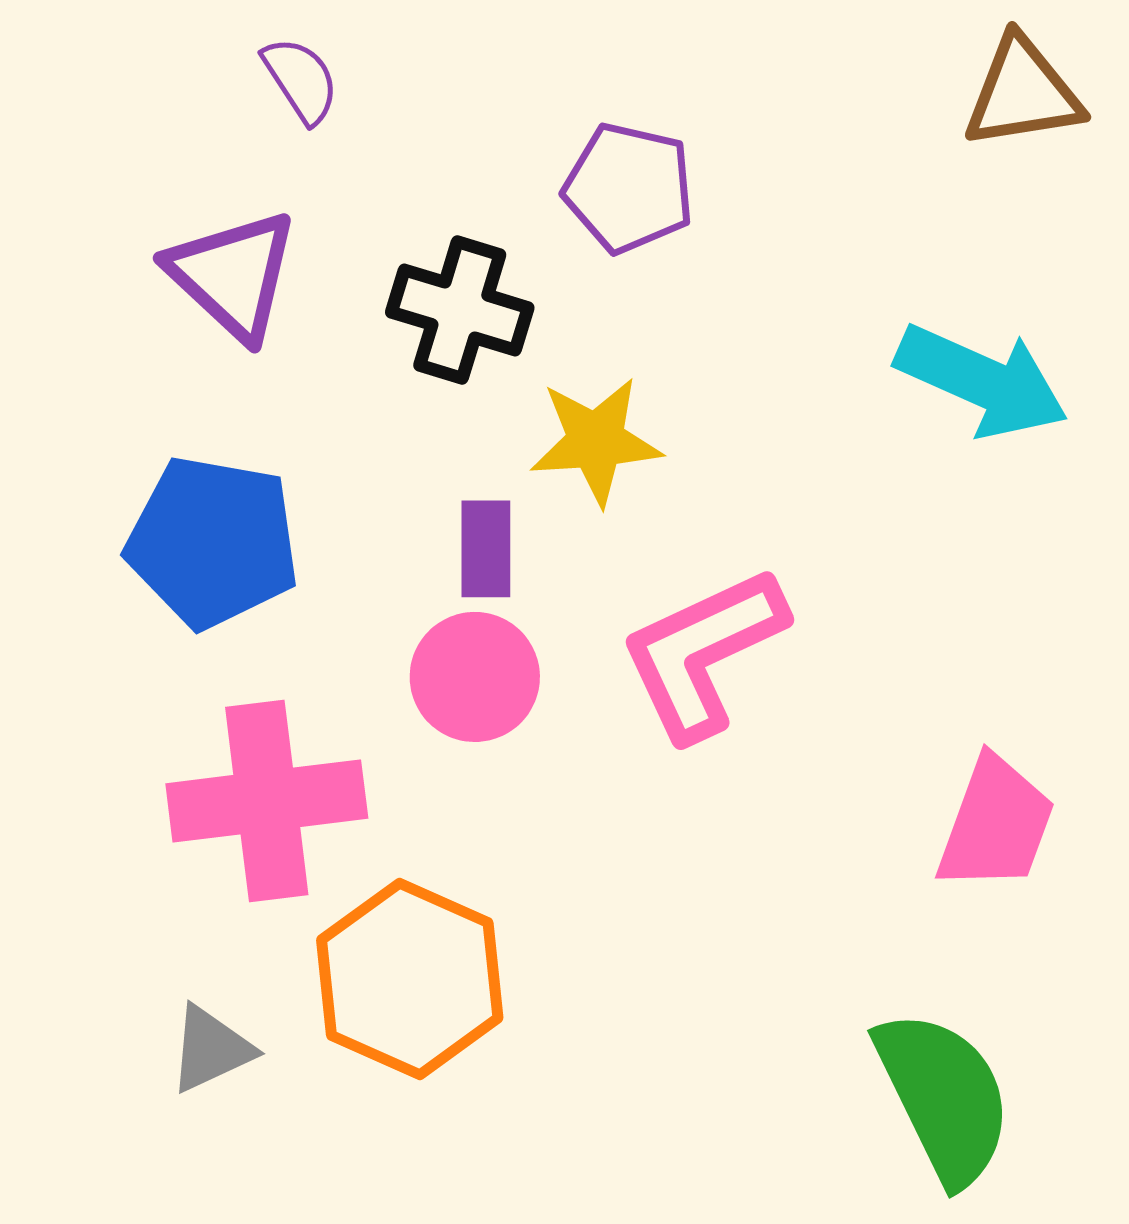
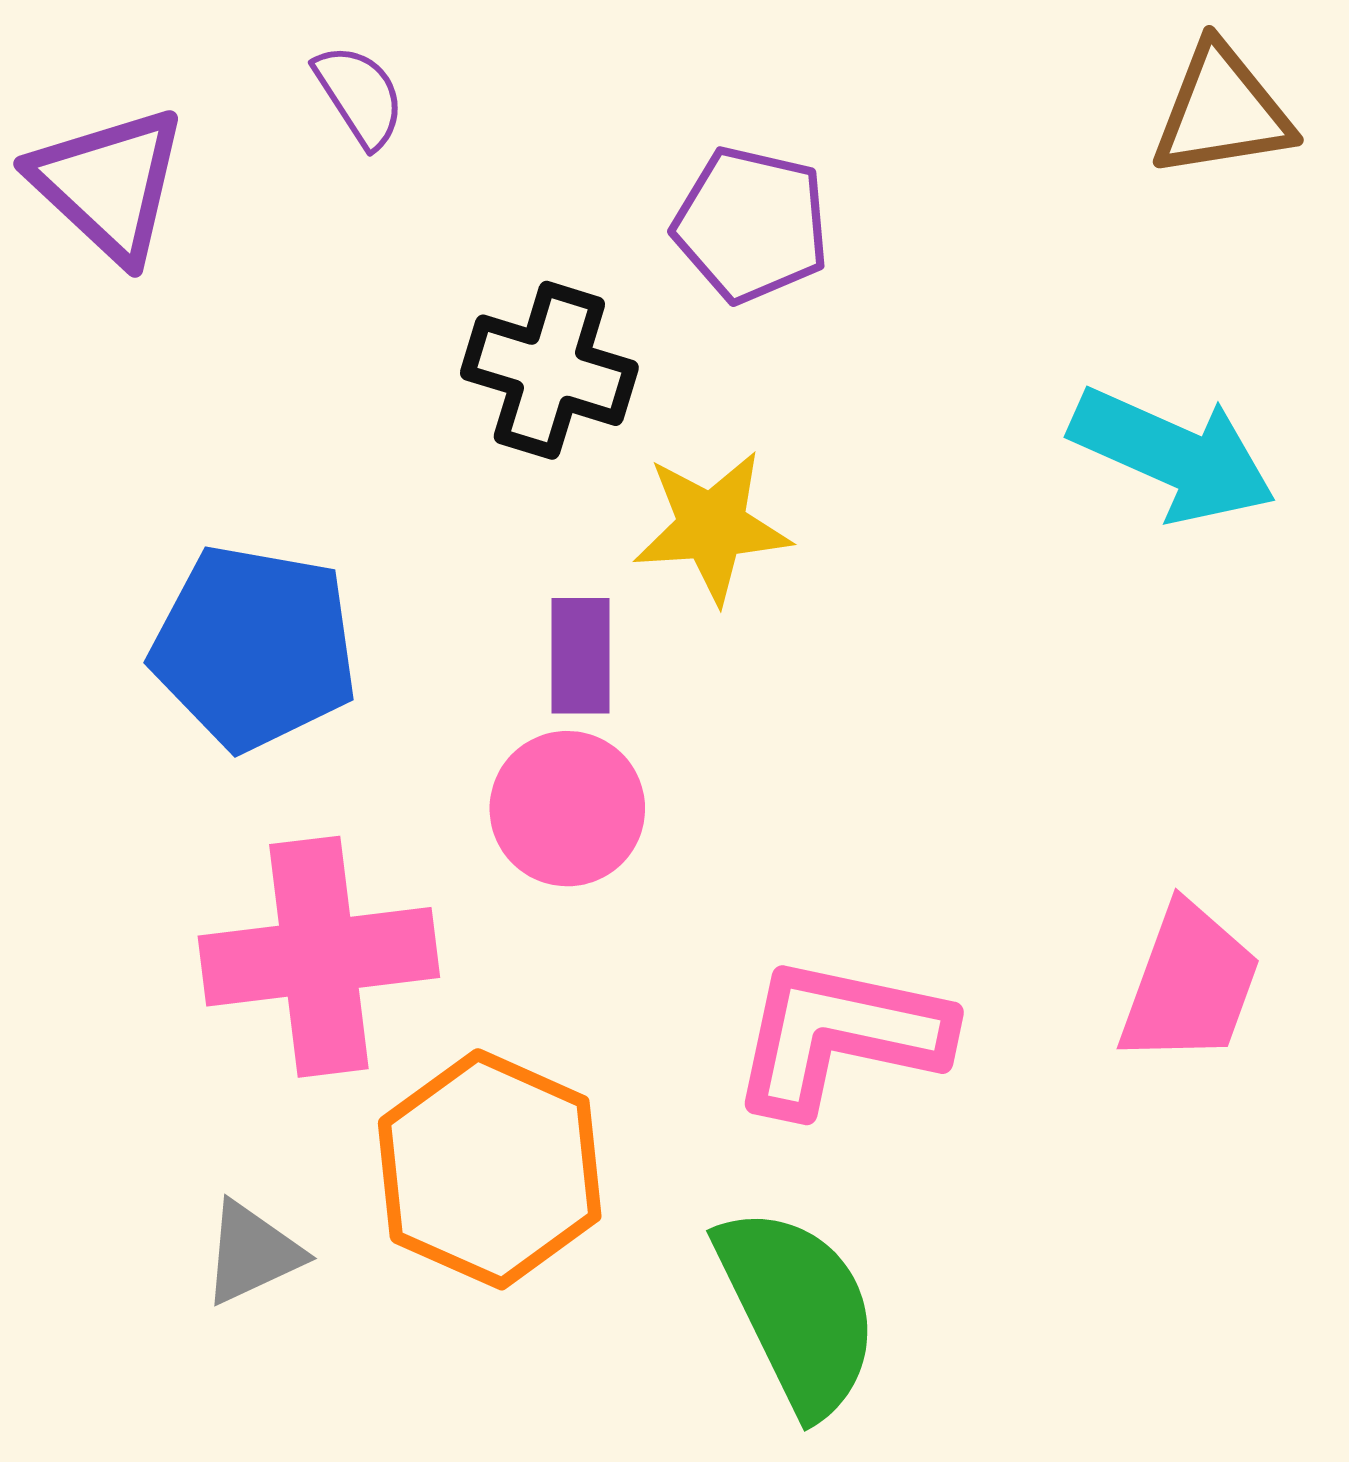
purple triangle: (233, 275) -> (109, 184), moved
pink L-shape: (703, 653) -> (840, 1036), moved, turned 37
green semicircle: (944, 1097) -> (798, 1310), moved

